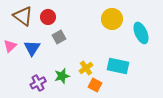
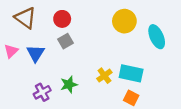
red circle: (48, 17) -> (62, 19), moved
yellow cross: (86, 68) -> (104, 76), moved
orange square: (95, 85) -> (131, 98), moved

